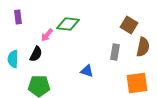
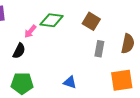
brown square: (129, 25) -> (91, 21), moved
blue triangle: (87, 71) -> (70, 82), moved

